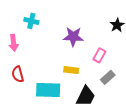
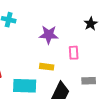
pink rectangle: (99, 55) -> (74, 53), turned -32
gray rectangle: (108, 77) -> (89, 81), moved, turned 40

